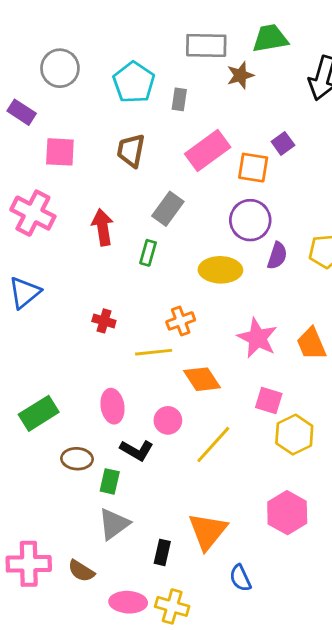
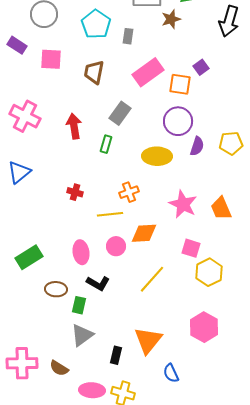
pink square: (60, 152) -> (51, 59), moved
orange diamond: (202, 379) -> (144, 233), turned -60
pink circle: (168, 420) -> (116, 246), moved

